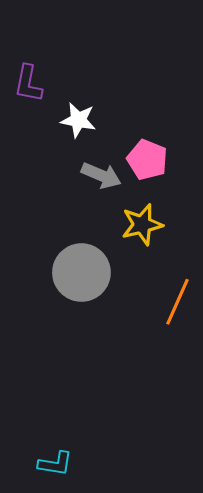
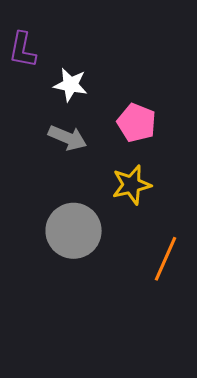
gray arrow: (101, 175) -> (68, 138), moved

